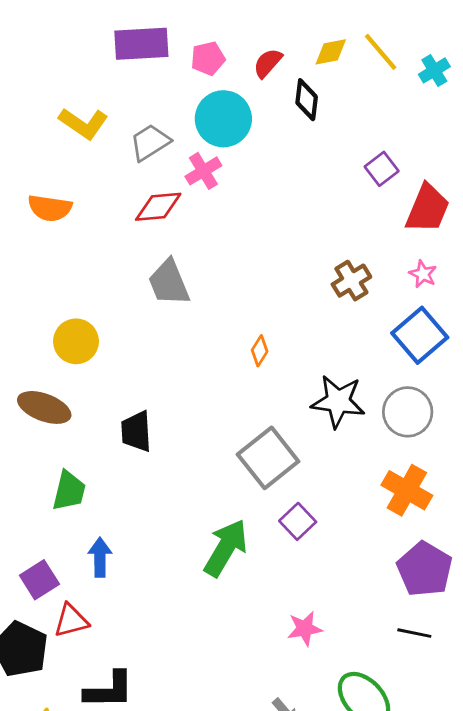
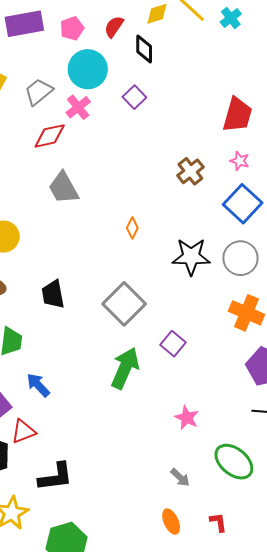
purple square: (382, 169) -> (134, 97), moved
gray square: (268, 458) -> (124, 304), moved
blue arrow: (100, 557) -> (38, 385), turned -36
pink star: (305, 629) -> (187, 418), turned -30

